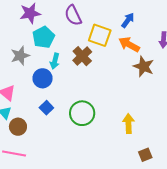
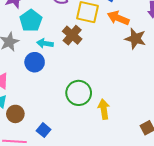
cyan arrow: (55, 61) -> (45, 43), turned 91
blue square: (46, 108) -> (44, 130), moved
yellow arrow: (128, 124) -> (104, 109), moved

